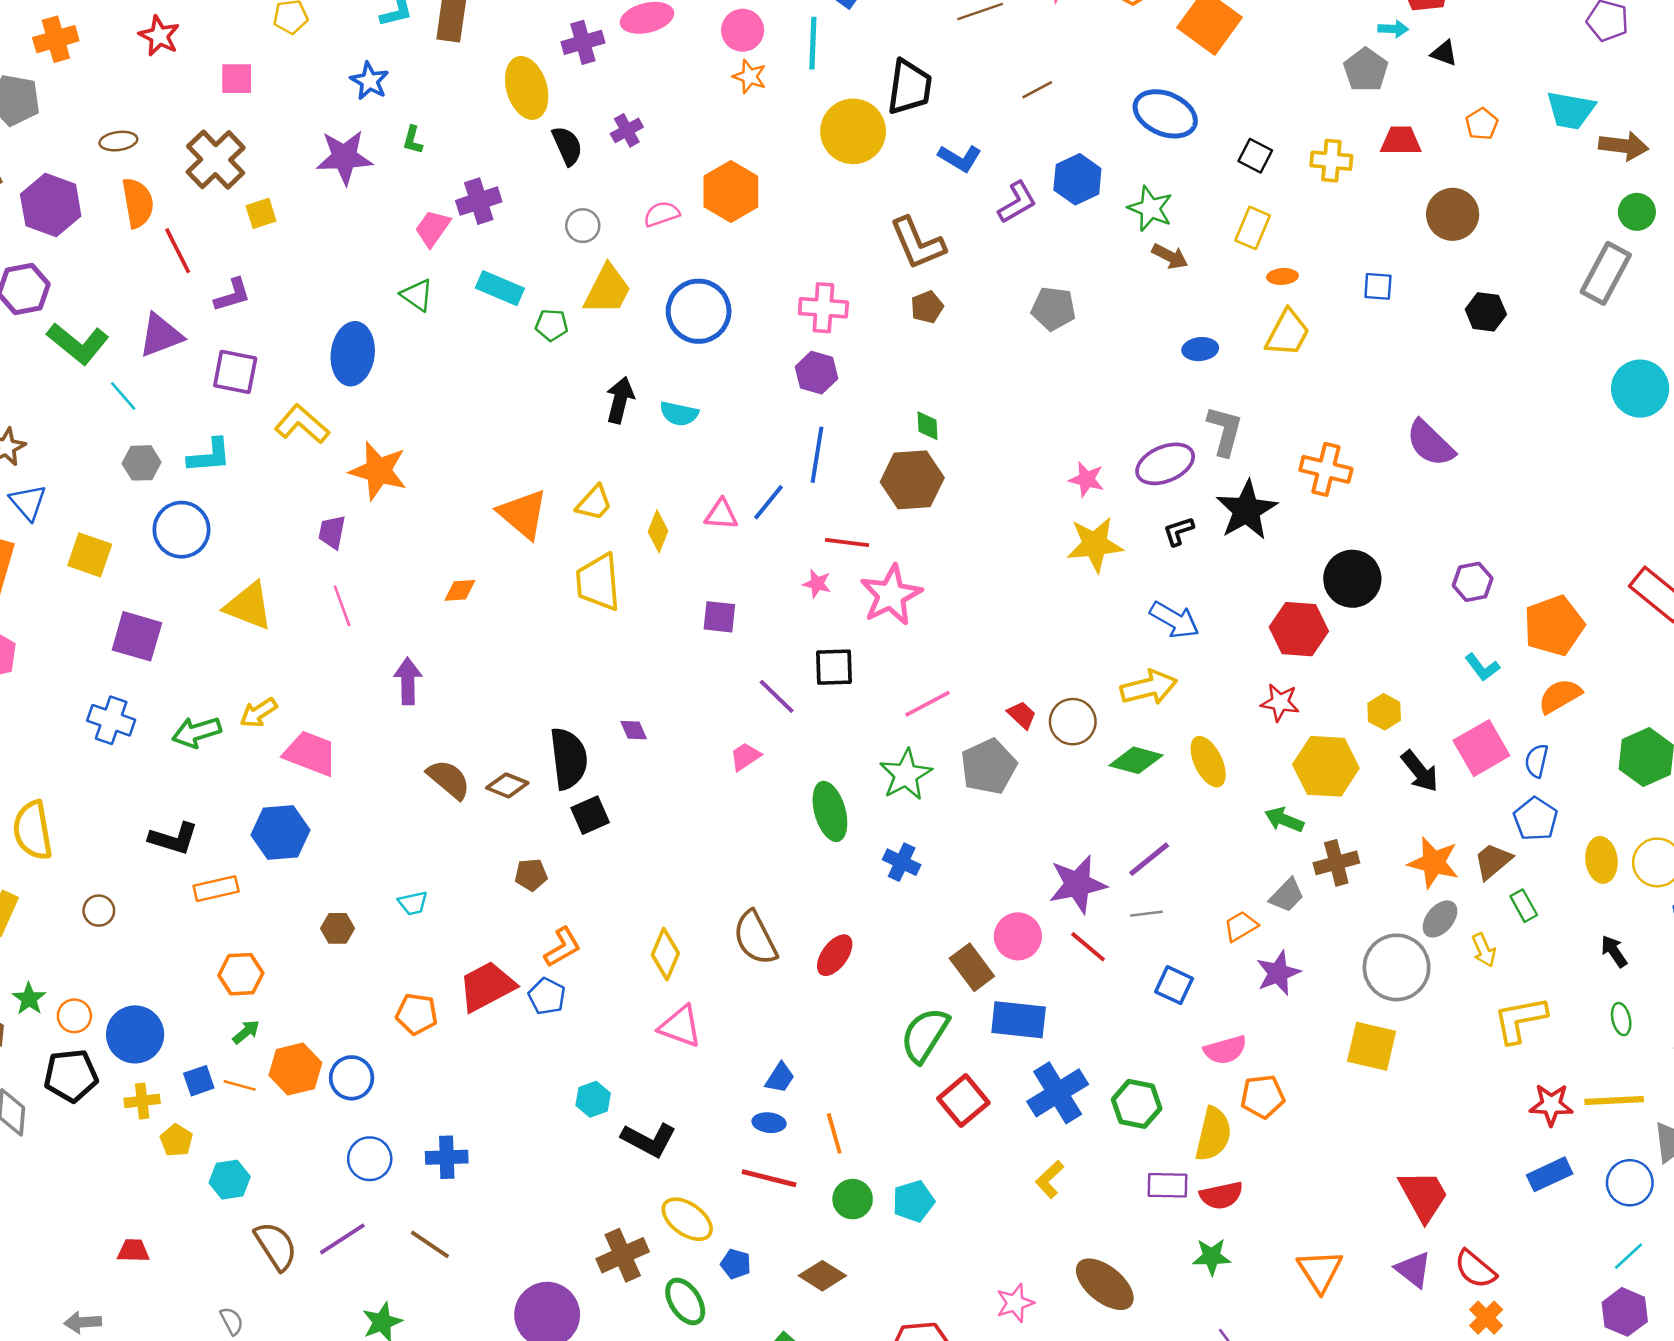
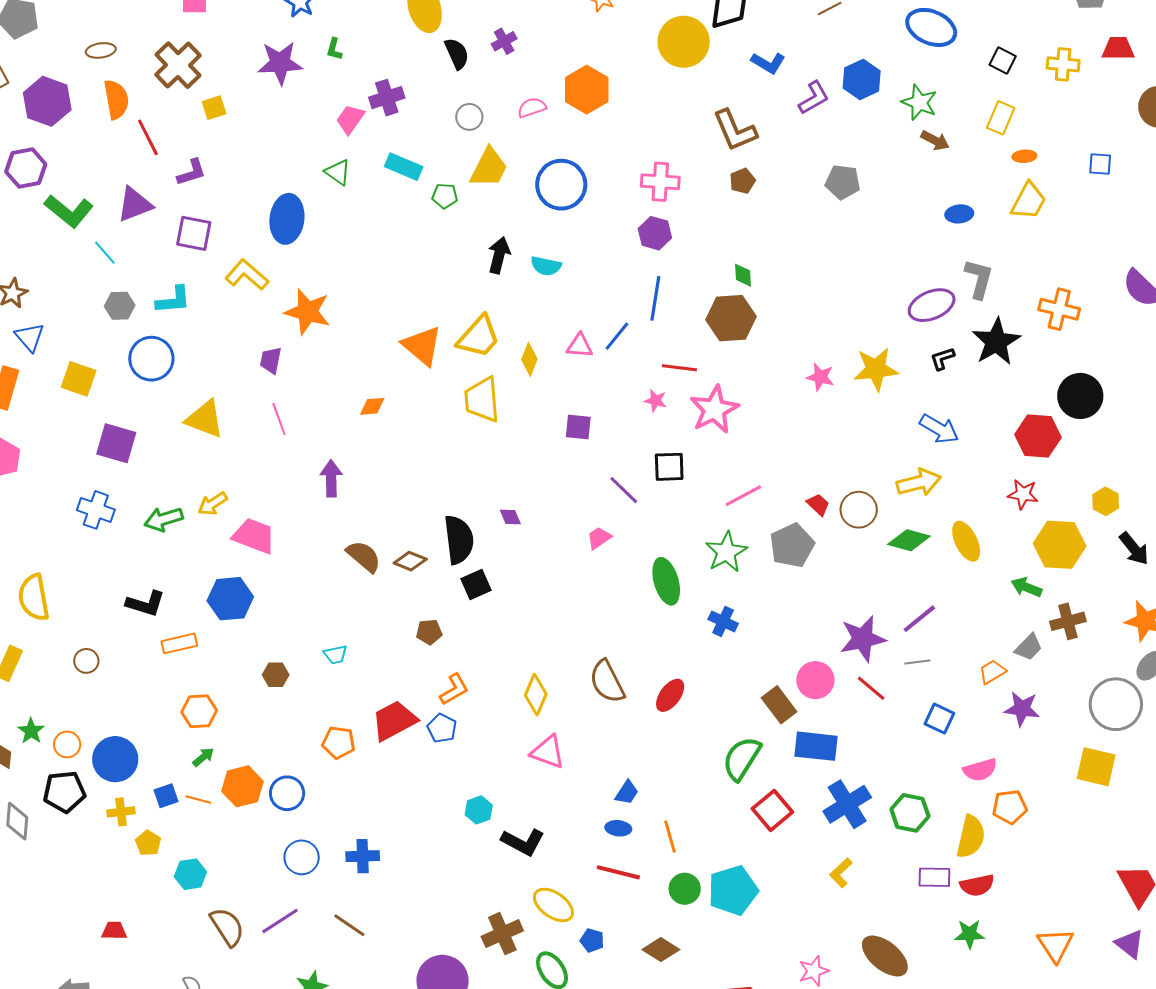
pink star: (1087, 479) -> (820, 377), moved
yellow trapezoid: (594, 503) -> (479, 337), size x1.5
purple star: (1278, 973) -> (1022, 709), turned 30
cyan pentagon: (913, 1201) -> (733, 890), size x1.5

